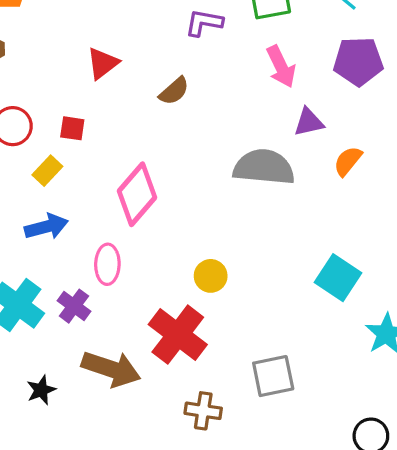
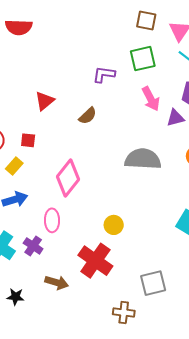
purple triangle: (309, 122) -> (175, 118), moved
brown arrow: (111, 369) -> (57, 282), size x0.7
black star: (41, 390) -> (15, 297), turned 30
brown cross: (203, 411) -> (124, 313), moved

